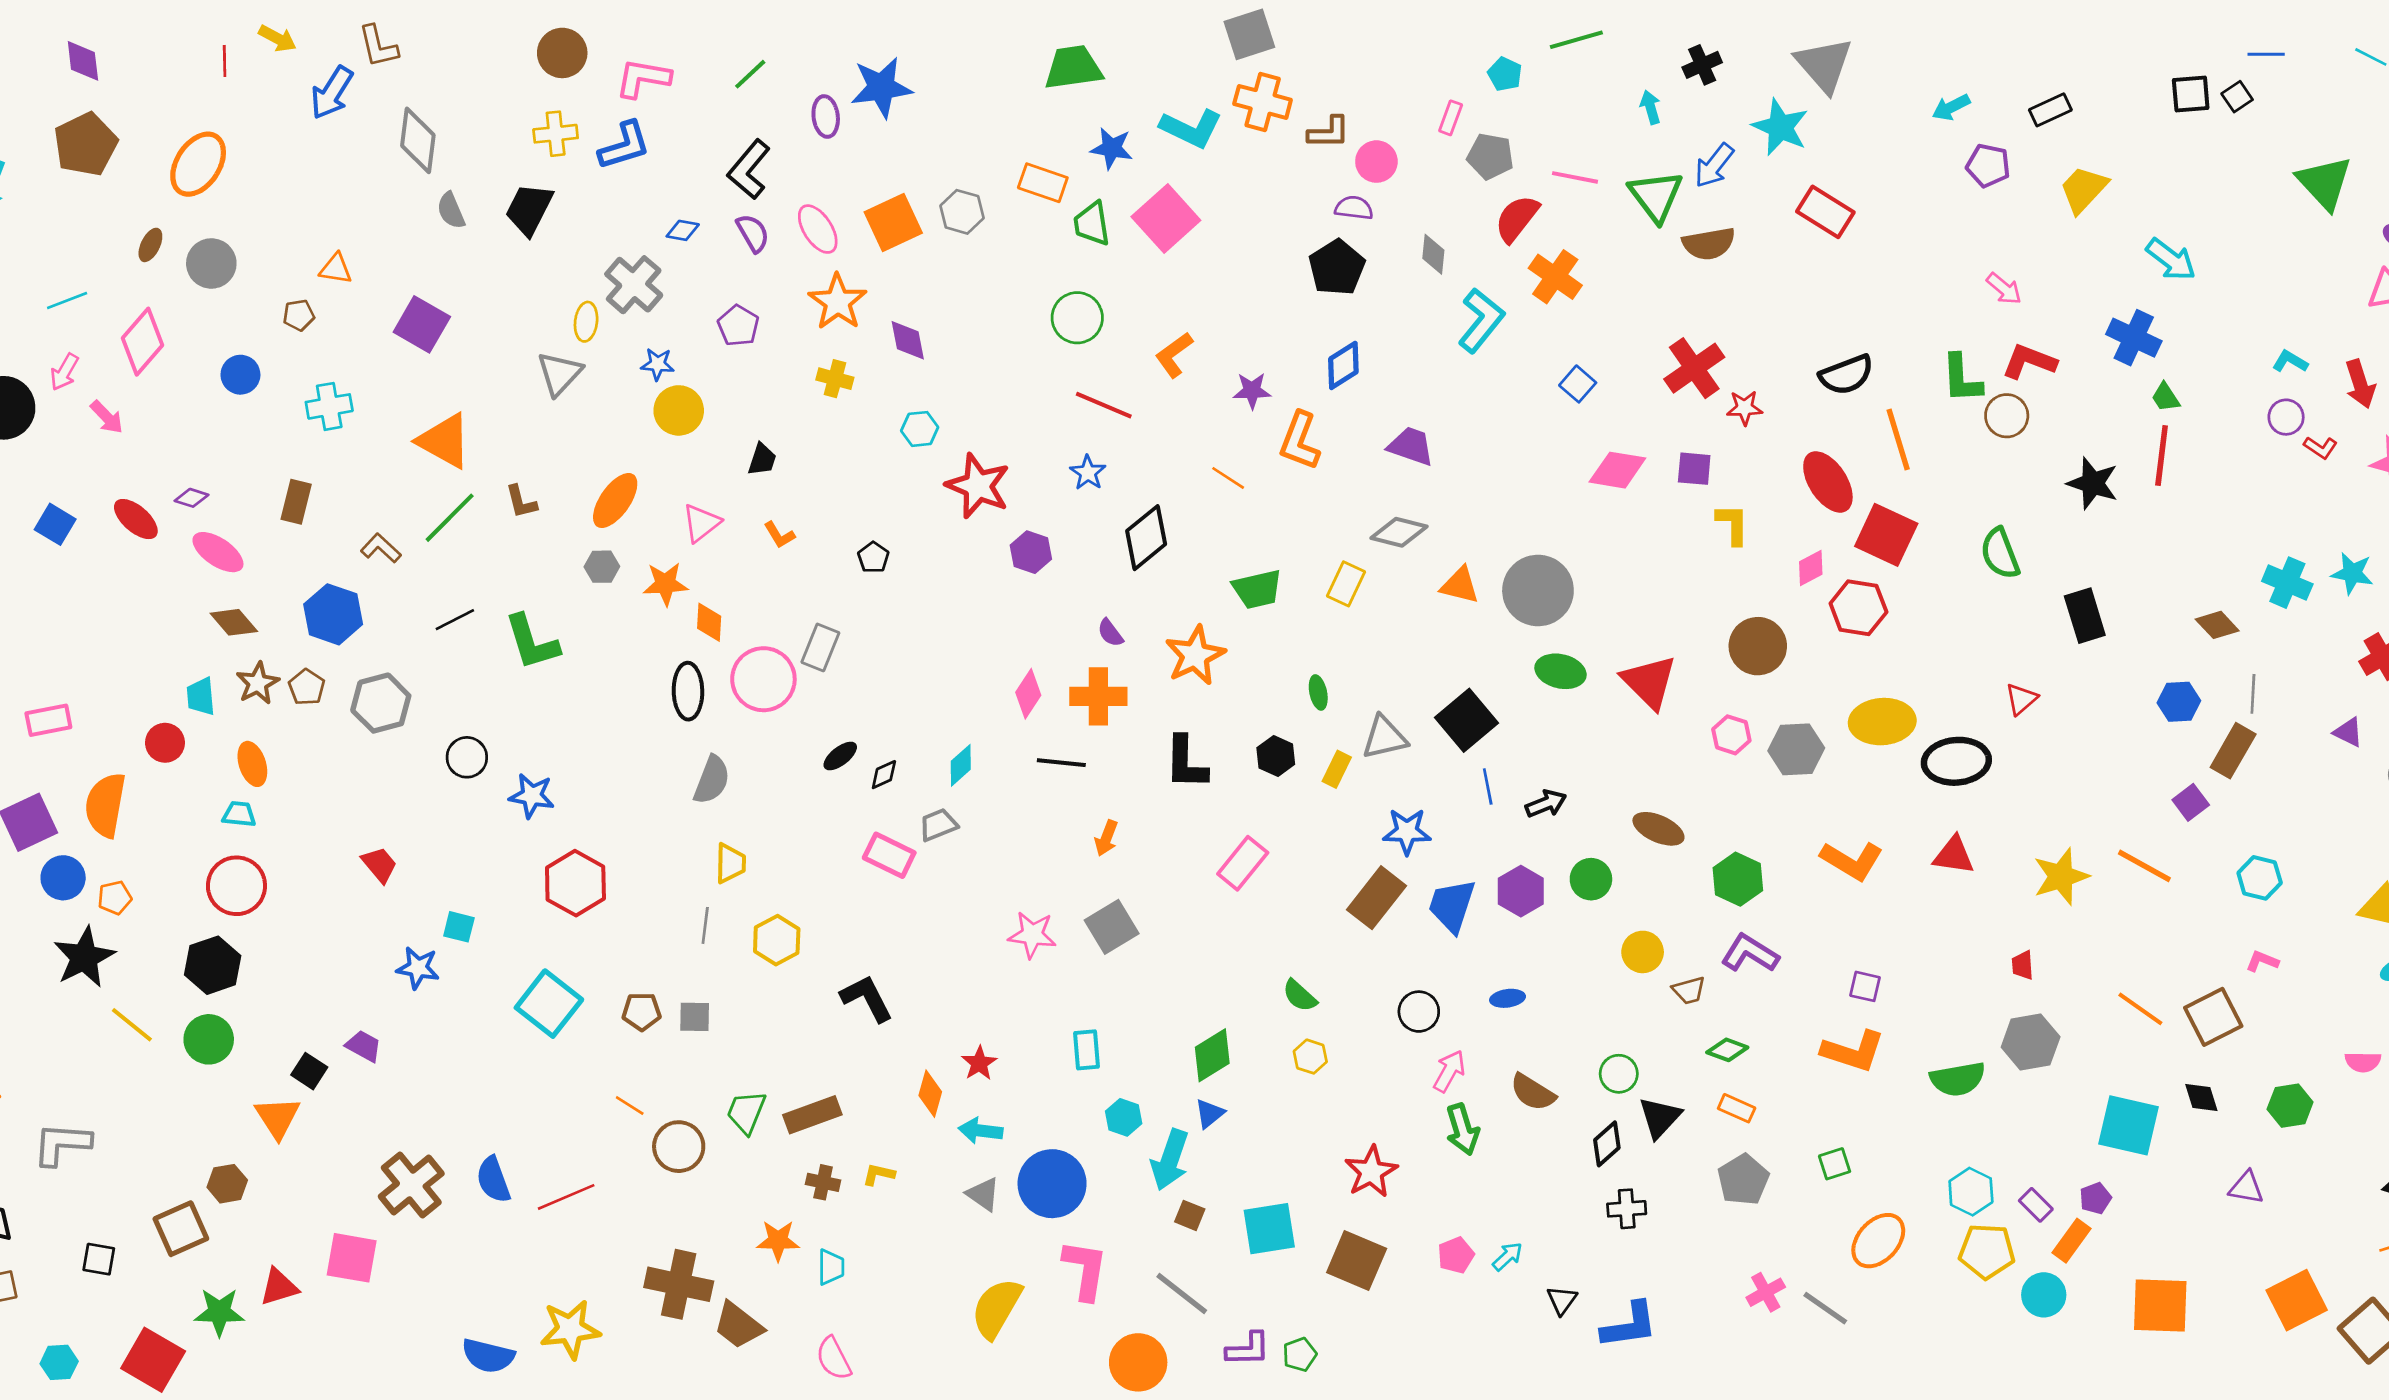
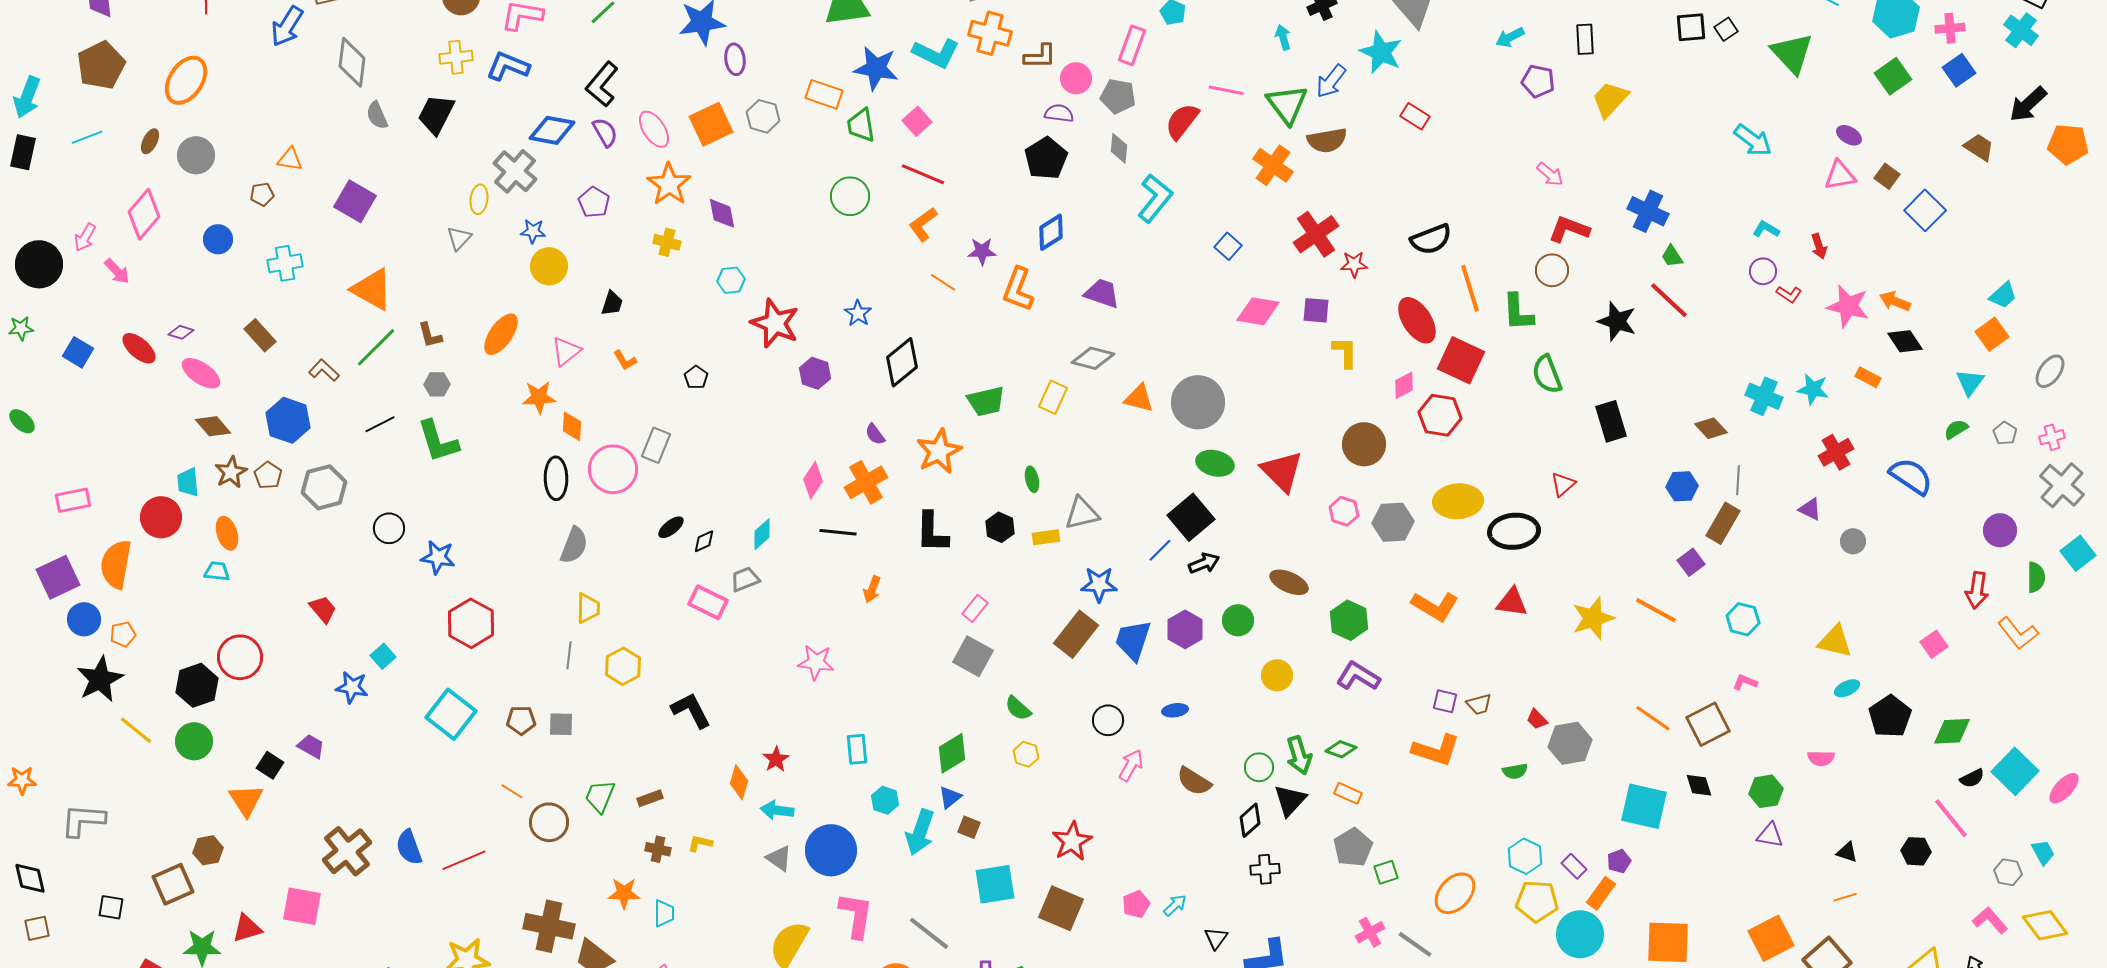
black rectangle: (2050, 110) -> (1585, 39), turned -68
purple ellipse: (826, 117) -> (735, 59), moved
pink rectangle: (1451, 118) -> (1132, 45), size x1.5
blue L-shape: (624, 146) -> (508, 66), turned -141
blue star: (1112, 148) -> (876, 68), size x1.4
gray pentagon: (1490, 156) -> (1118, 96), moved
green triangle: (2324, 183) -> (1792, 53), moved
red rectangle: (1825, 212) -> (1415, 116), size x0.7
pink square: (1166, 218) -> (917, 121), size x0.6
blue diamond: (683, 230) -> (552, 130), size x1.8
cyan arrow: (2171, 260) -> (1753, 140), moved
orange cross: (1555, 277) -> (1273, 165), moved
cyan line: (67, 301) -> (87, 137), moved
gray triangle: (560, 373) -> (459, 238), size x0.7
green L-shape: (1962, 379) -> (1518, 312), moved
red arrow: (2360, 384) -> (1819, 246), size x0.7
red line: (1104, 405) -> (923, 174), moved
red line: (2162, 455) -> (1669, 300), turned -54
orange line: (1228, 478) -> (943, 282), moved
brown rectangle: (296, 502) -> (260, 335), turned -56
gray hexagon: (602, 567) -> (437, 384), moved
orange cross: (1098, 696) -> (866, 482), turned -30
black square: (1466, 720) -> (1191, 517), moved
red circle: (165, 743) -> (161, 517), size x1.4
yellow rectangle: (1337, 769) -> (1046, 537), turned 56
blue line: (1488, 786) -> (1160, 550), turned 56
pink rectangle: (1243, 863) -> (975, 608), size x0.7
red circle: (236, 886) -> (240, 657), moved
cyan square: (459, 927) -> (383, 656), turned 35
gray square: (1112, 927) -> (973, 656), moved, turned -30
red trapezoid: (2023, 965) -> (1537, 719), moved, turned -40
brown trapezoid: (1689, 990) -> (1479, 704), moved
green semicircle: (1958, 1079) -> (1515, 771), size x0.6
brown rectangle: (812, 1115) -> (650, 798), size x0.6
green arrow: (1463, 1129) -> (1299, 755), moved
green square: (1835, 1164) -> (1386, 872), moved
purple triangle: (2246, 1188) -> (1770, 835), moved
brown square: (1190, 1215) -> (969, 827), moved
cyan circle: (2044, 1295) -> (1580, 934), size x1.4

